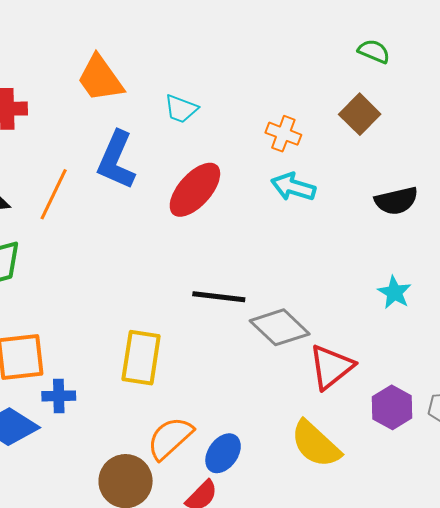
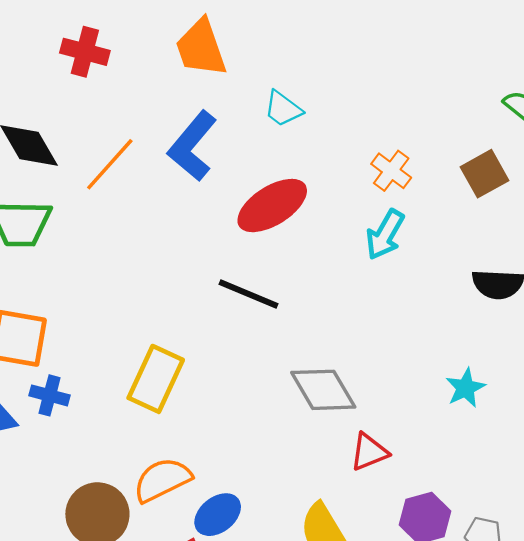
cyan arrow: (293, 187) -> (385, 235), turned -93
black line: (219, 297) -> (249, 294), moved
red triangle: (331, 367) -> (369, 452), size x0.7

